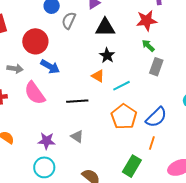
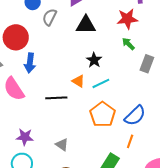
black star: (107, 55) -> (94, 60), moved
blue arrow: (50, 67) -> (30, 63), turned 66
gray rectangle: (156, 67) -> (147, 64), moved
orange triangle: (98, 76) -> (78, 81), moved
gray triangle: (77, 136) -> (62, 145), moved

